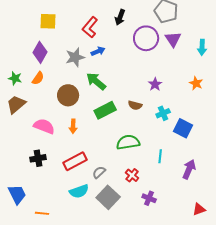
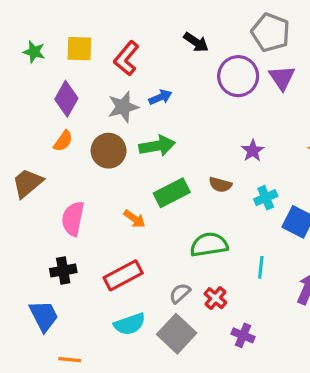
black arrow: (120, 17) -> (196, 42), turned -77
red L-shape: (90, 27) -> (126, 58), moved
green star: (15, 78) -> (34, 52), moved
green arrow: (96, 81) -> (157, 146), turned 130
brown circle: (68, 95) -> (109, 151), moved
pink semicircle: (44, 126) -> (73, 219), turned -100
orange arrow: (73, 126) -> (134, 219), moved, turned -56
gray semicircle: (99, 172) -> (180, 293), moved
blue trapezoid: (17, 194) -> (44, 316), moved

